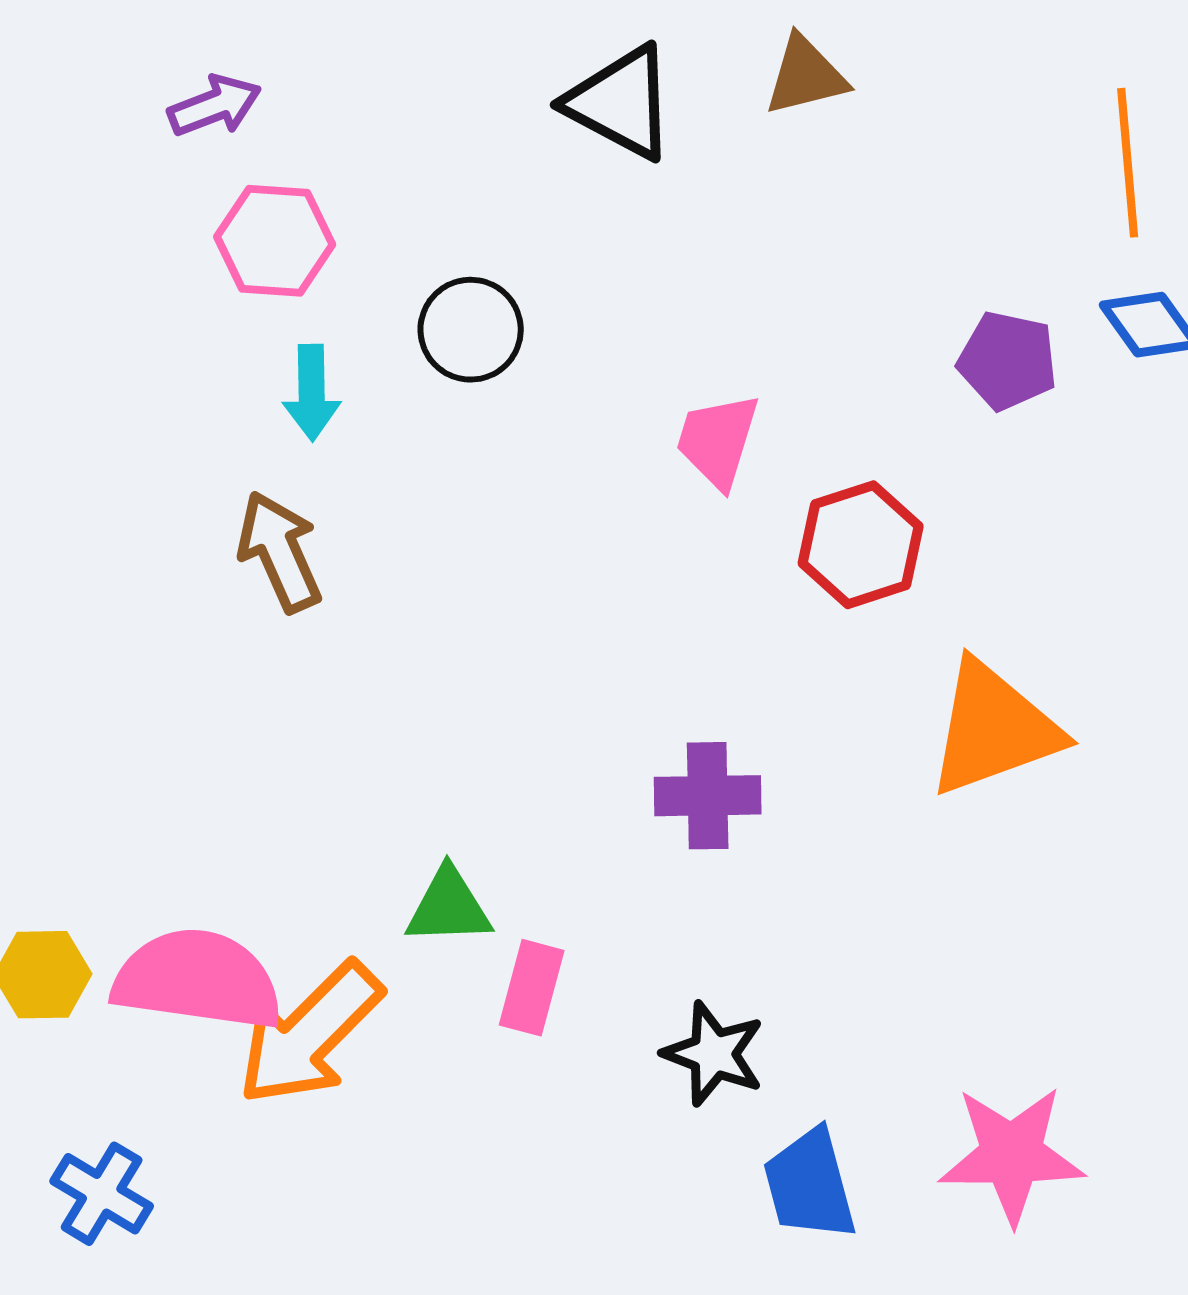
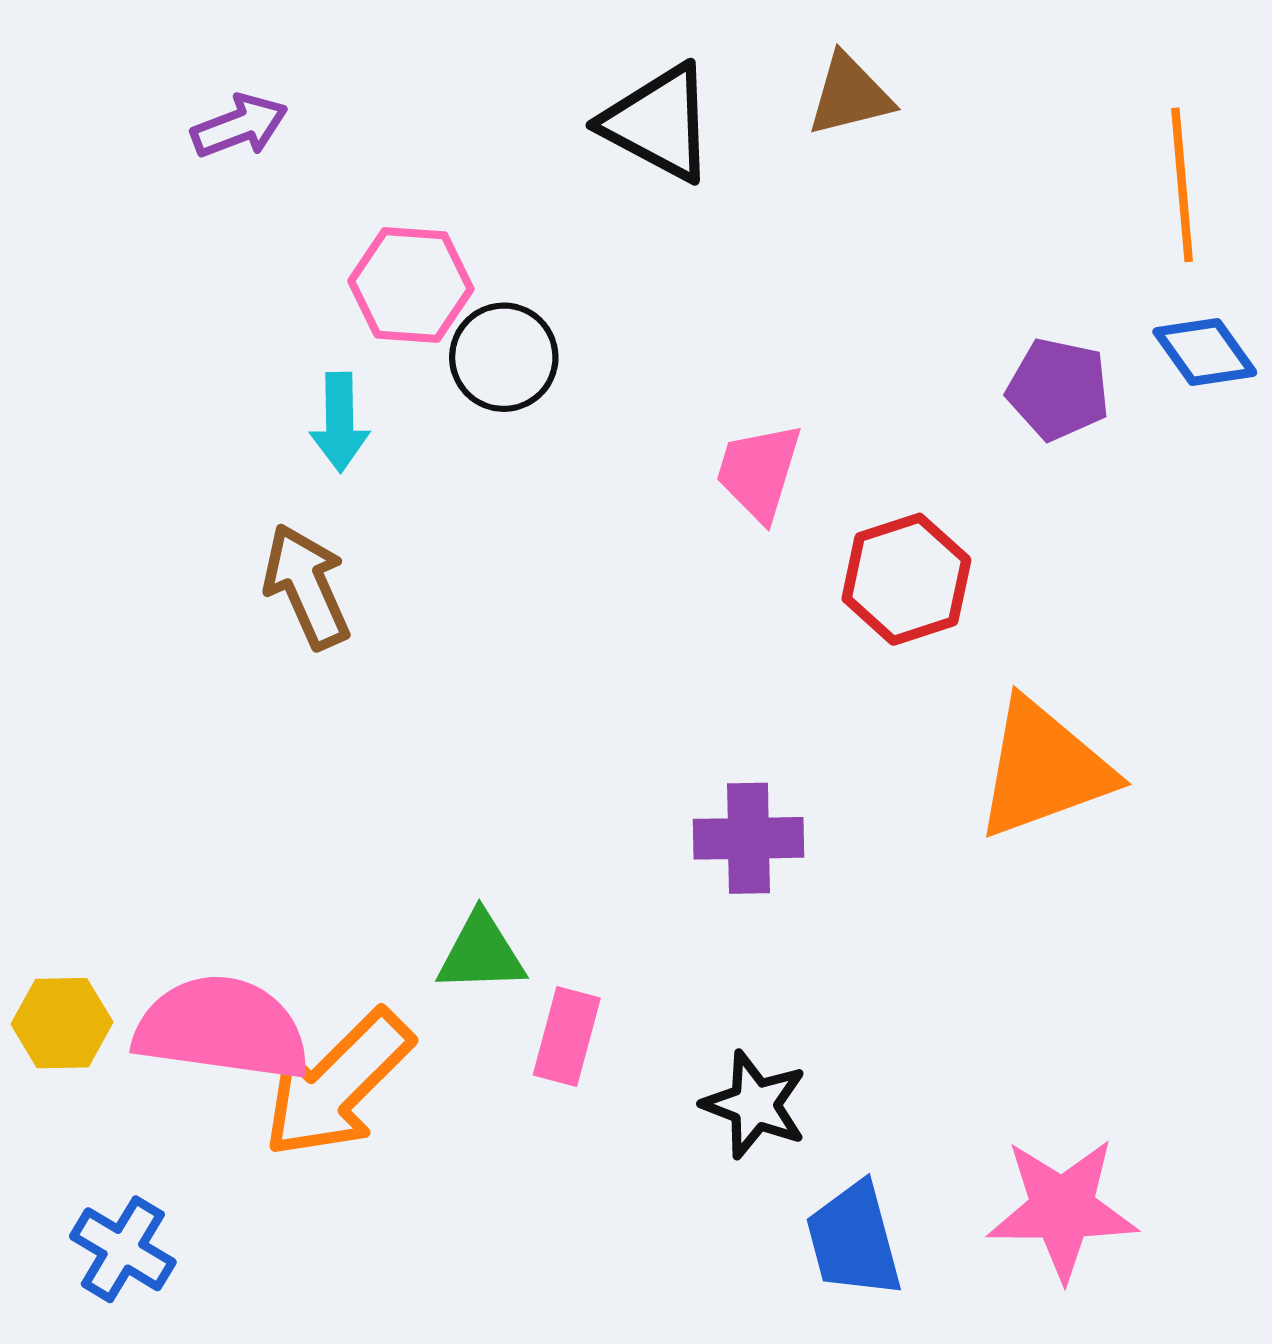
pink hexagon: (275, 241) -> (411, 285), moved

